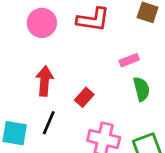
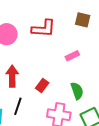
green semicircle: (142, 89) -> (77, 91), moved

